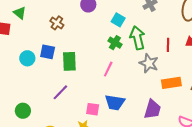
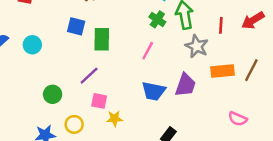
cyan circle: (27, 58) -> (32, 45), moved
pink square: (93, 109) -> (99, 101), moved
purple trapezoid: (152, 109) -> (185, 85), moved
green circle: (23, 111) -> (53, 94), moved

